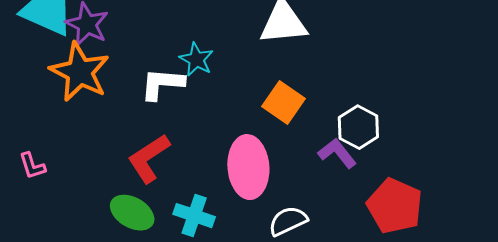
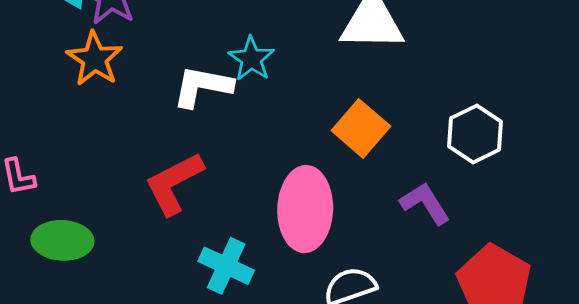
orange star: (80, 72) -> (95, 59), size x0.7
white hexagon: (358, 127) -> (475, 134), moved
green ellipse: (132, 213) -> (62, 240), moved, turned -33

